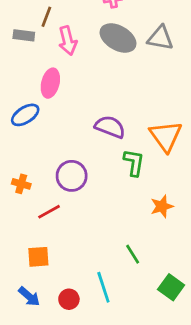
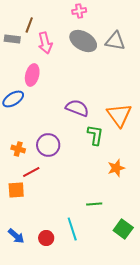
orange cross: (21, 184) -> (18, 149), moved
green line: (133, 254) -> (94, 204), turned -63
orange square: (38, 257) -> (16, 190), moved

